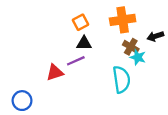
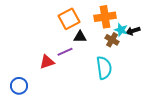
orange square: (80, 22) -> (69, 19), size x1.5
black triangle: (84, 43) -> (80, 37), moved
cyan star: (138, 57) -> (121, 30), moved

